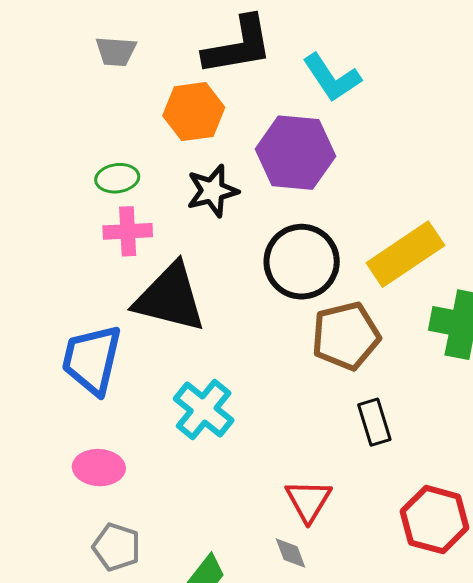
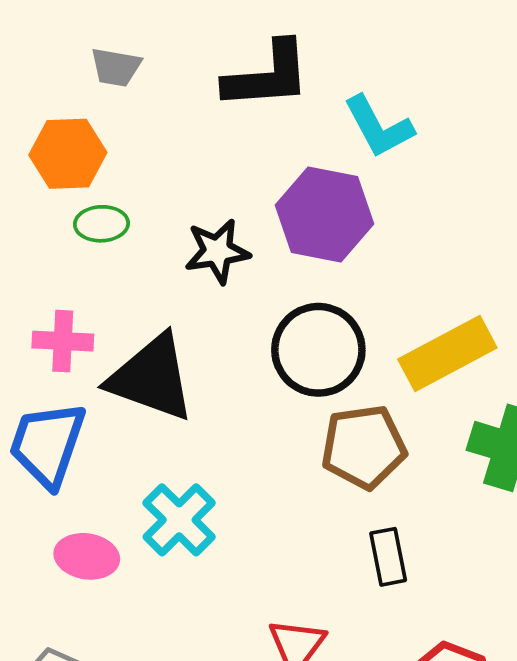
orange hexagon: (194, 112) -> (68, 154), moved
pink cross: (128, 231) -> (63, 341), moved
pink ellipse: (99, 468) -> (87, 556), moved

